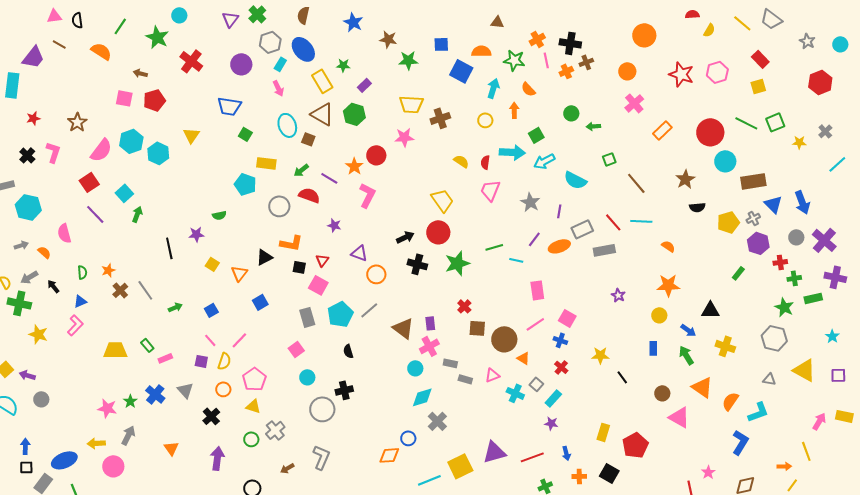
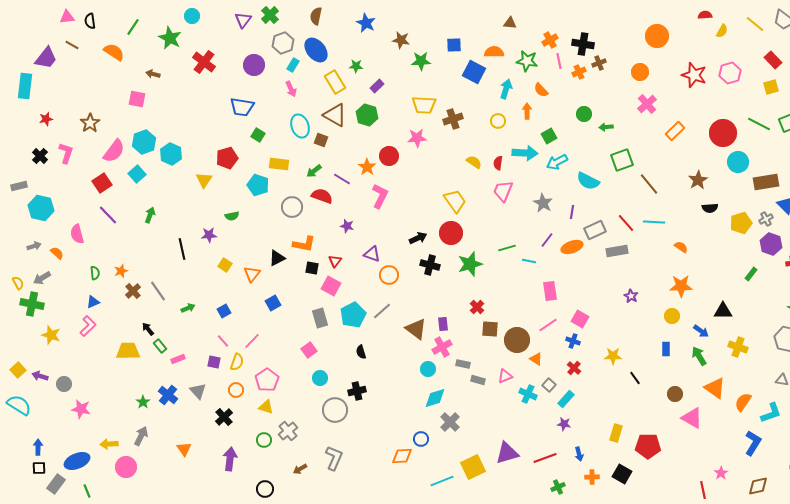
red pentagon: (154, 100) -> (227, 158), moved
yellow triangle: (191, 135) -> (204, 180), moved
green square: (609, 159) -> (622, 160), size x1.6
cyan square: (124, 193) -> (137, 174), moved
black arrow: (53, 286) -> (148, 329), moved
gray circle: (41, 399) -> (64, 384), moved
pink star: (107, 408) -> (81, 409), moved
red pentagon: (635, 445) -> (648, 446), turned 30

